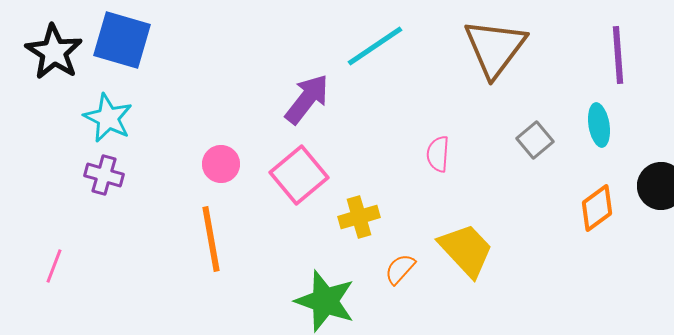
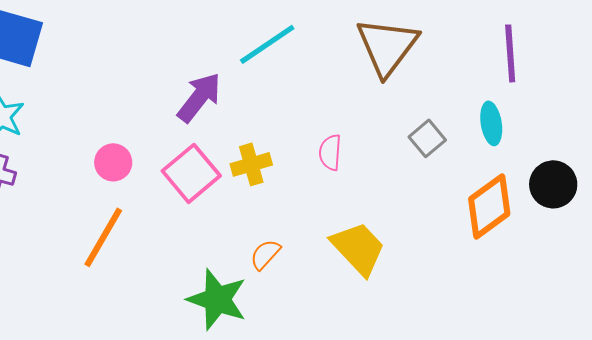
orange diamond: (597, 208) -> (489, 206), size x1.4
yellow cross: (359, 217) -> (251, 164), moved
orange line: (211, 239) -> (103, 237), turned 40
orange semicircle: (400, 269) -> (265, 254), moved

